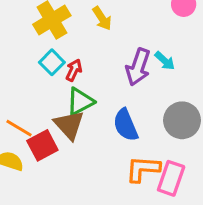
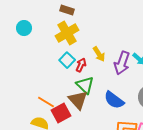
yellow arrow: (102, 18) -> (99, 54), moved
green triangle: (80, 101) -> (85, 85), turned -48
blue semicircle: (126, 125) -> (114, 100), turned -30

